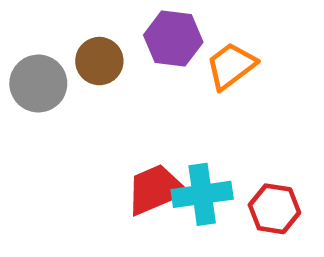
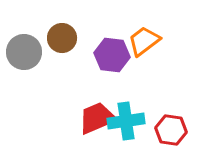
purple hexagon: (173, 39) -> (112, 55), moved

